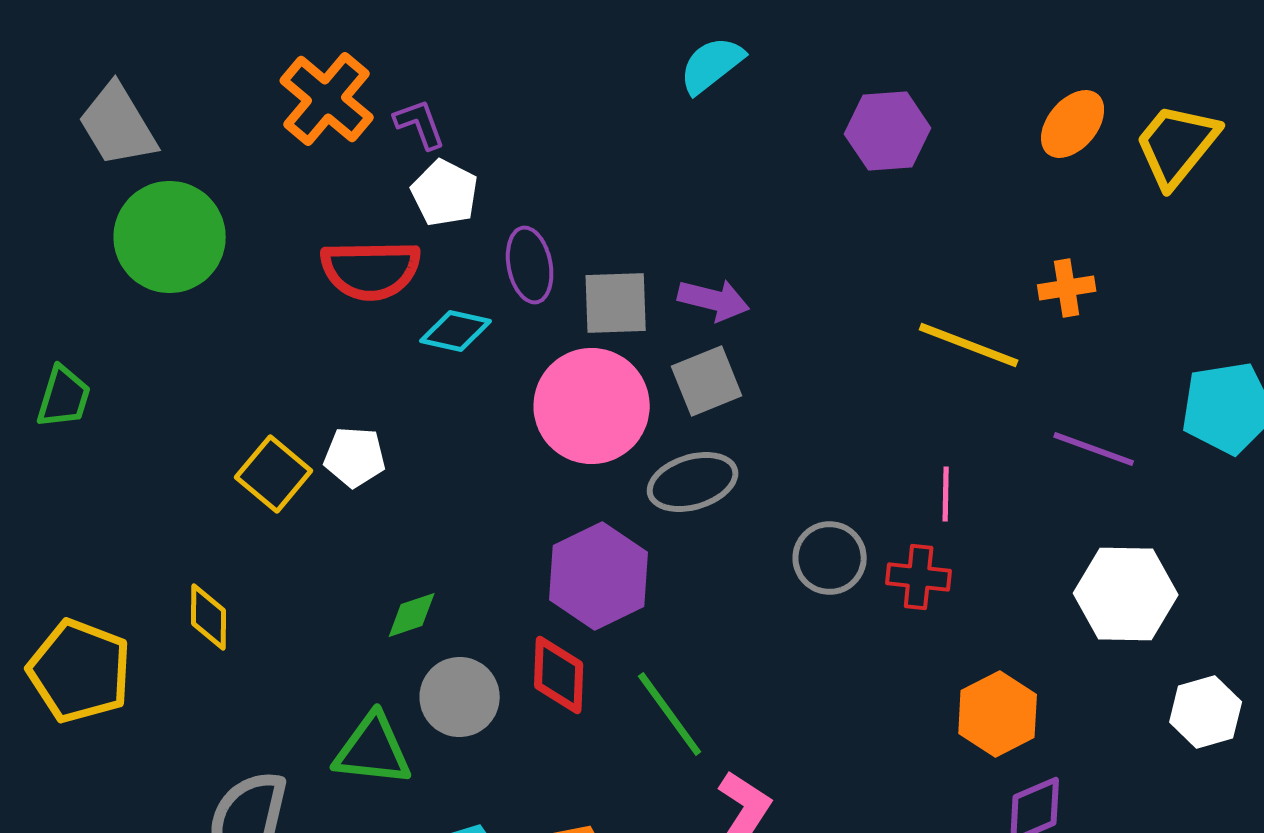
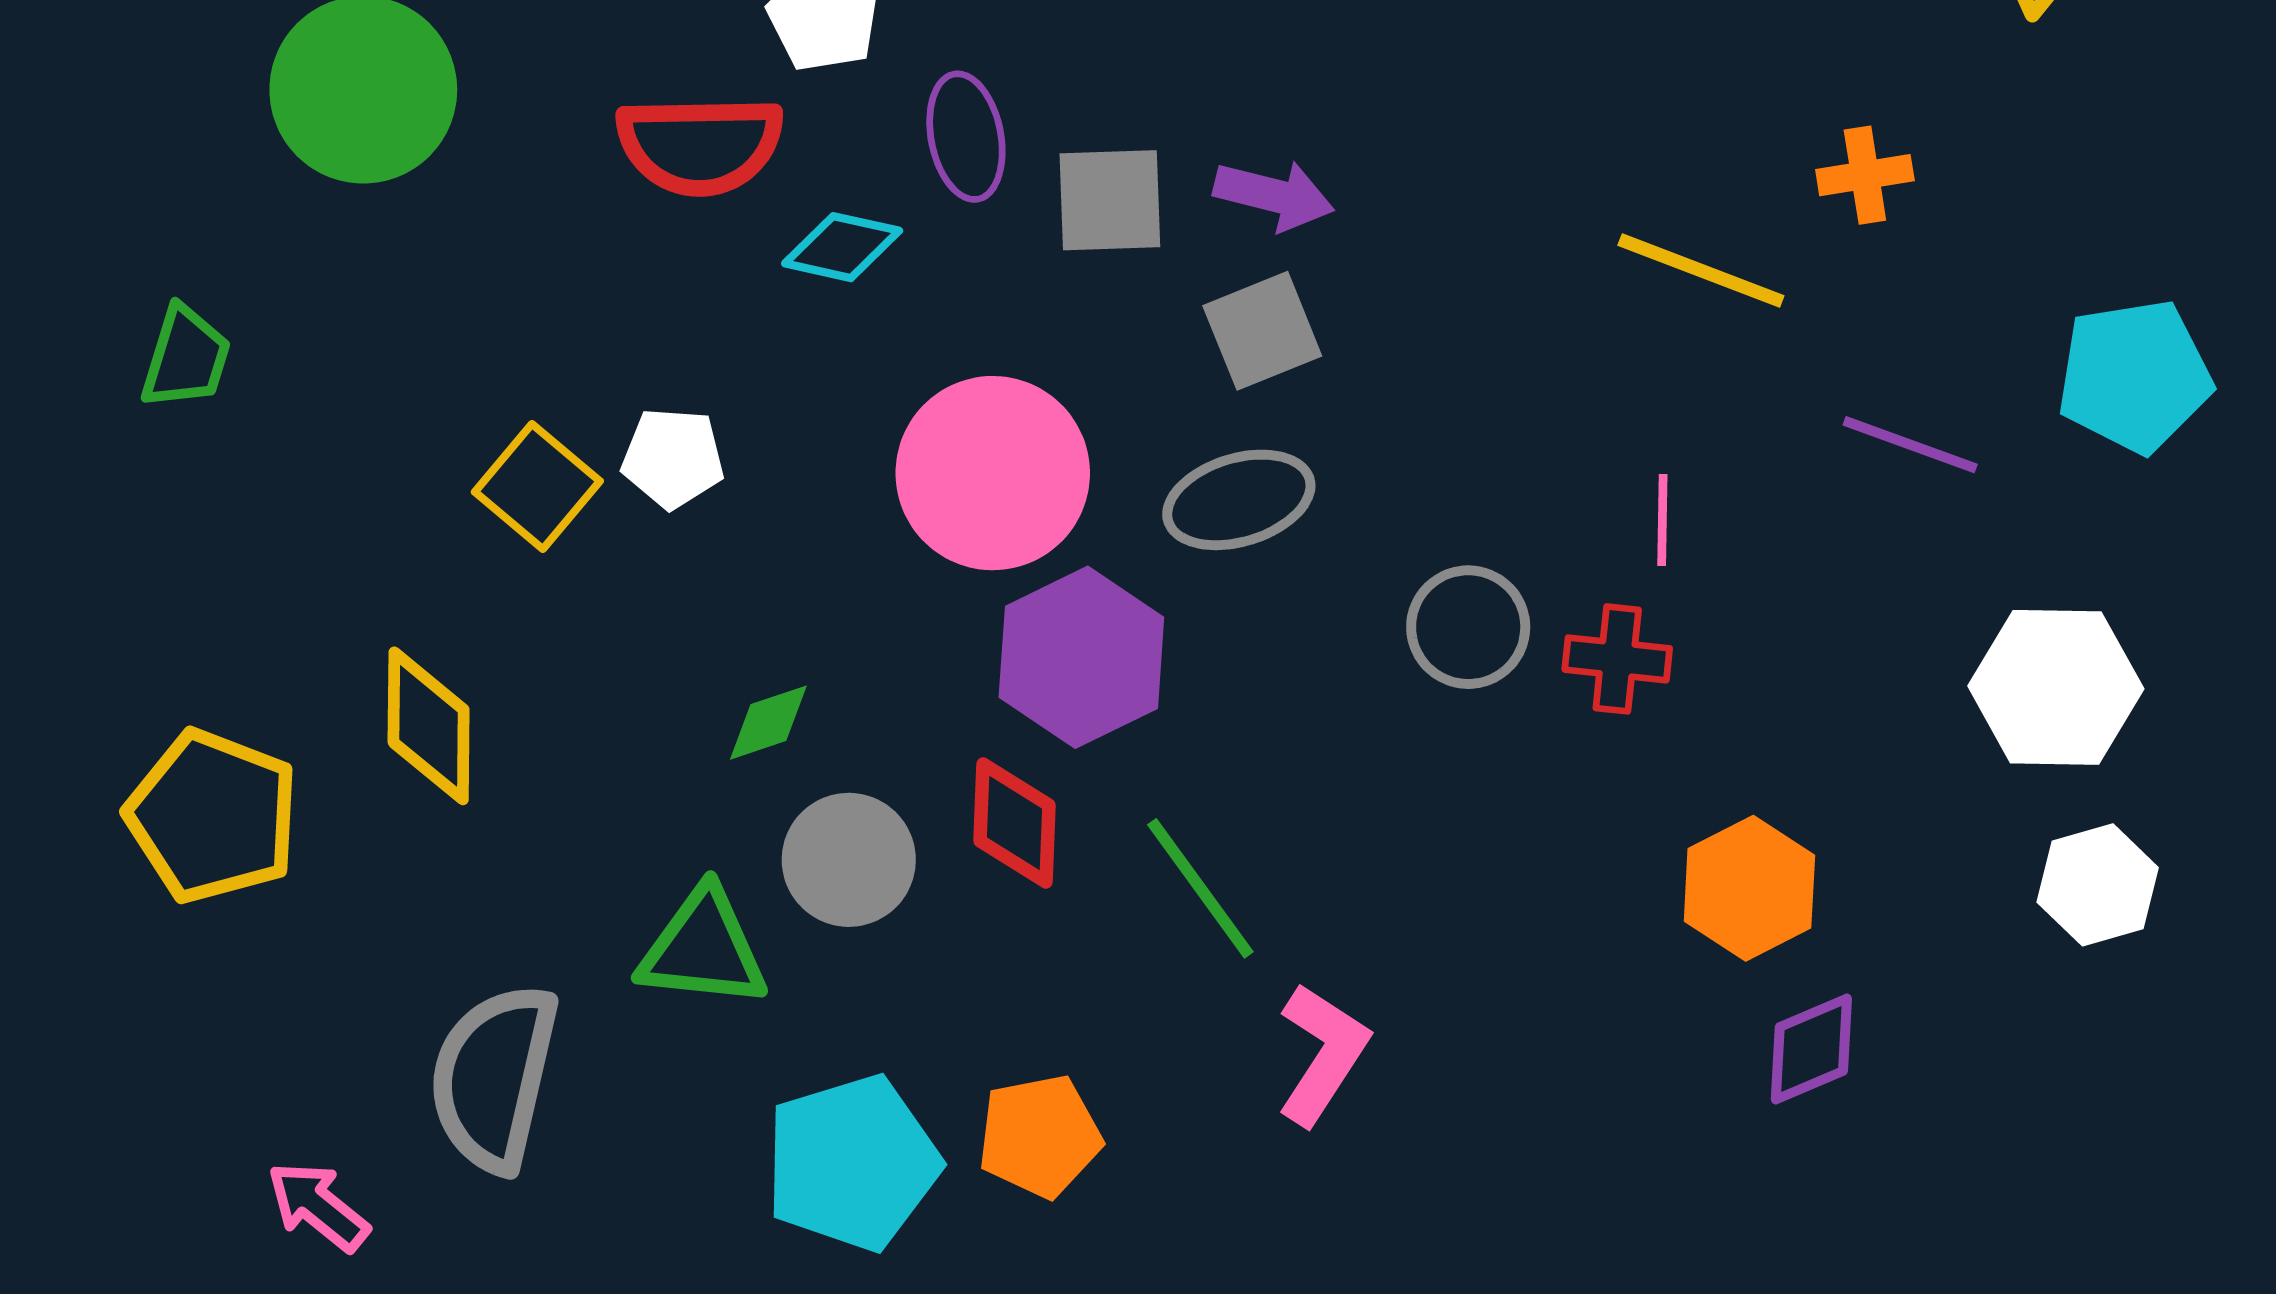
pink circle: (592, 406) -> (993, 473), moved
white hexagon: (1126, 594) -> (2056, 687), moved
yellow diamond: (209, 617) -> (429, 726), size x1.4

